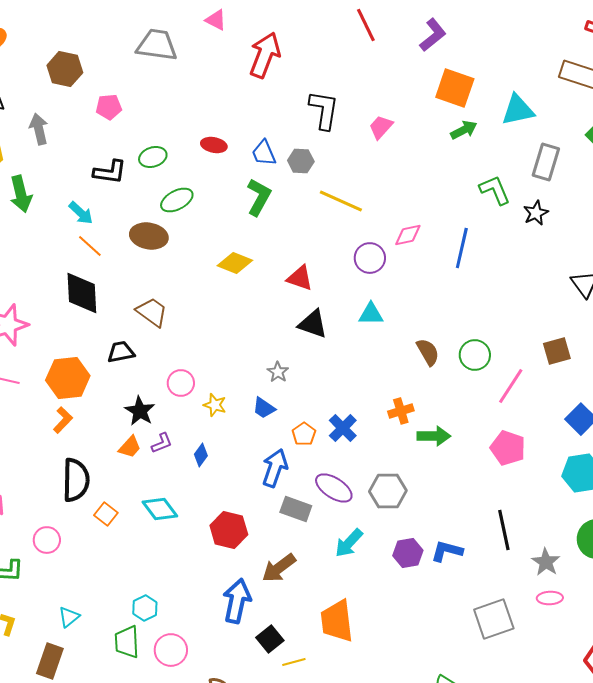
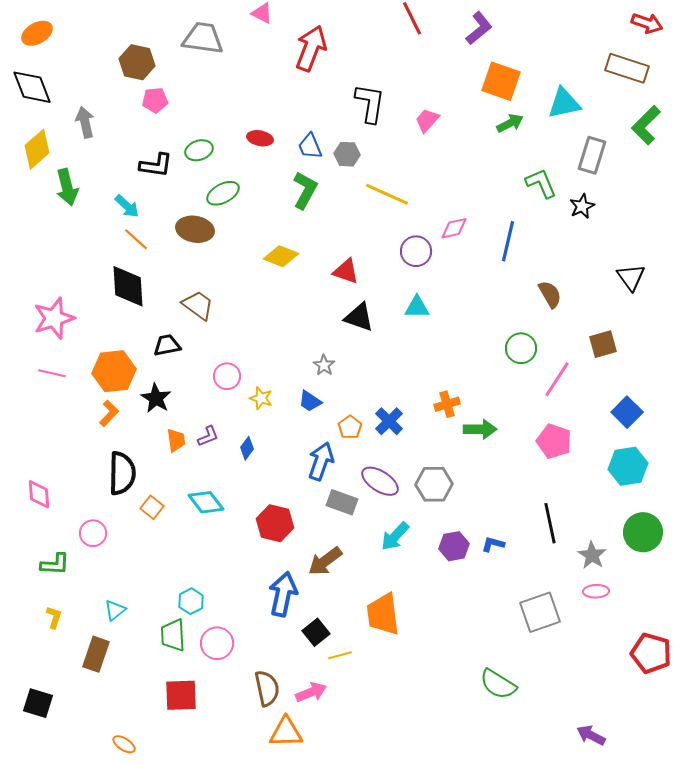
brown hexagon: (65, 69) -> (137, 62), moved
brown semicircle: (428, 352) -> (550, 294), moved
black star: (140, 411) -> (156, 398), moved
orange trapezoid: (130, 447) -> (176, 440), turned -50
blue L-shape: (447, 551) -> (493, 544), size x0.7

